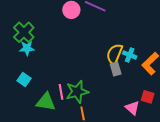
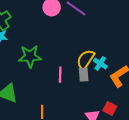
pink line: (61, 92) -> (60, 75), moved
green star: (77, 92) -> (30, 56), moved

